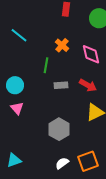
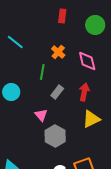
gray rectangle: (61, 85) -> (57, 92), turned -48
red arrow: (88, 85) -> (84, 92), turned -108
pink triangle: (17, 108) -> (41, 115), moved

